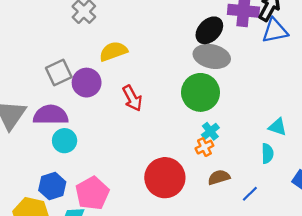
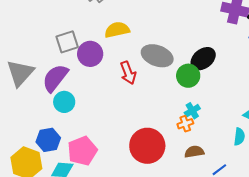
black ellipse: (209, 30) -> (203, 59), moved
gray ellipse: (212, 56) -> (157, 56), moved
green circle: (201, 92) -> (188, 76), size x0.7
purple semicircle: (51, 115) -> (55, 78), turned -60

